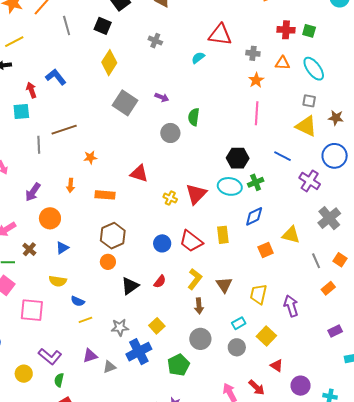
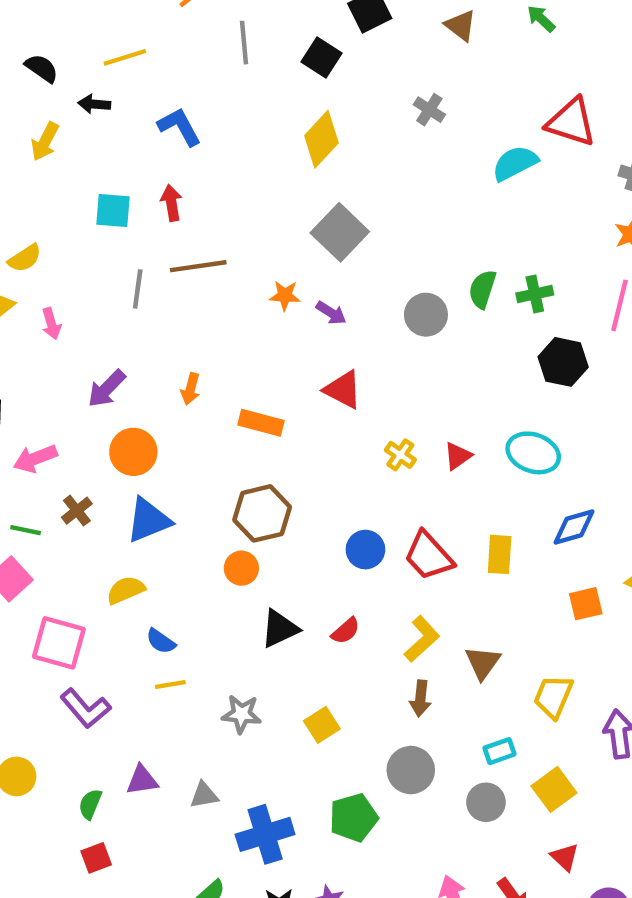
cyan semicircle: (198, 58) -> (515, 163), size x1.5
blue L-shape: (56, 77) -> (180, 127), moved
red arrow: (31, 90) -> (171, 203), moved
purple arrow: (162, 97) -> (331, 313), moved
orange star: (90, 158) -> (285, 296), moved
black hexagon: (238, 158) -> (563, 362), moved
green cross: (256, 182) -> (535, 294), moved
red triangle: (196, 194) -> (458, 456), size x0.6
blue triangle: (62, 248) -> (148, 520), size x1.6
yellow semicircle: (58, 281) -> (126, 590), turned 138
blue cross: (139, 352) -> (265, 834), moved
purple L-shape: (50, 356) -> (85, 708), moved
purple triangle: (90, 356) -> (142, 780), moved

